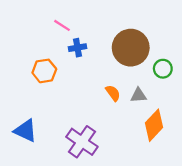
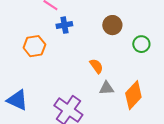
brown circle: (131, 48) -> (112, 25), size x0.6
gray triangle: (138, 95) -> (106, 88), moved

